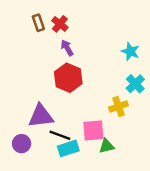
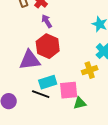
purple triangle: (41, 116) -> (30, 60), moved
cyan rectangle: (68, 148) -> (48, 82), moved

